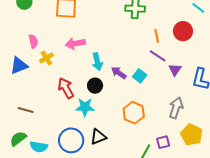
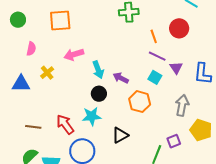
pink semicircle: (33, 41) -> (31, 49), moved, turned 32
blue triangle: (19, 66) -> (21, 84), turned 30
cyan square: (140, 76) -> (155, 77), moved
red arrow: (66, 88) -> (65, 124), moved
orange hexagon: (134, 113) -> (140, 102), moved
black triangle: (98, 137) -> (120, 135), moved

